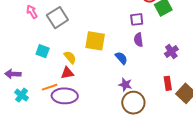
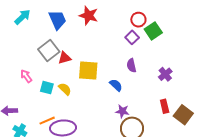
pink arrow: (32, 12) -> (26, 76), moved
purple square: (137, 19) -> (132, 37), moved, turned -32
cyan square: (43, 51) -> (47, 88), moved
red triangle: (67, 73) -> (65, 58), moved

